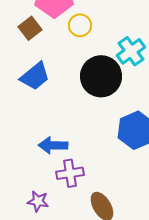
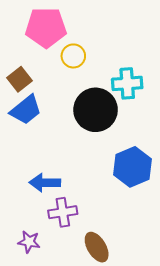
brown square: (30, 28) -> (19, 79), moved
cyan cross: (131, 51) -> (127, 83), turned 32

